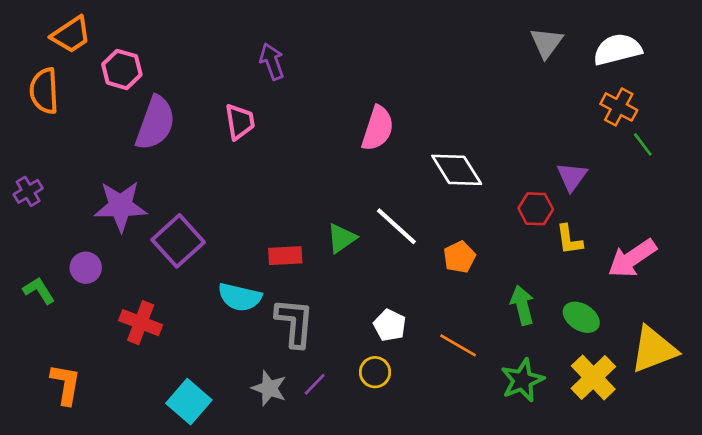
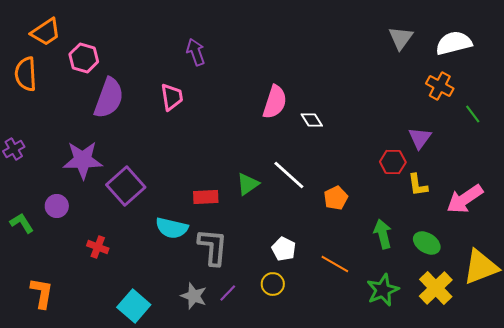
orange cross: (619, 107) -> (440, 86), moved
white diamond: (457, 170) -> (312, 120), moved, size x0.6
red cross: (141, 323) -> (98, 247), size x0.7

